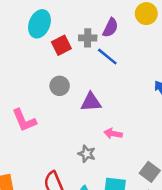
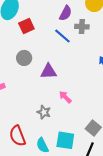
gray cross: (88, 38) -> (82, 27), moved
pink arrow: (113, 134) -> (65, 97), turned 32

